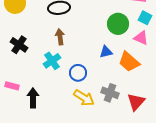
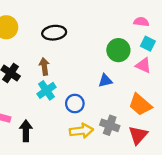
brown arrow: (60, 37) -> (44, 66), moved
orange trapezoid: (129, 62) -> (140, 105), moved
yellow arrow: (84, 98) -> (81, 131), turned -40

